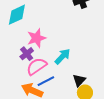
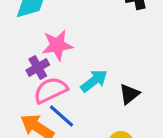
black triangle: (79, 80) -> (129, 94), moved
blue line: (46, 81) -> (62, 116), turned 60

